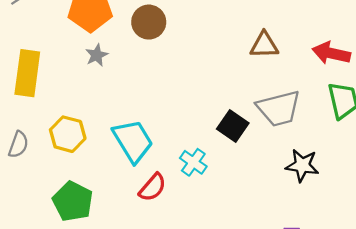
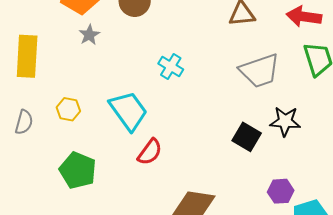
black square: (233, 126) -> (247, 137), moved
yellow hexagon: (68, 134) -> (68, 109), size x0.7
cyan cross: (193, 162) -> (171, 67), moved

